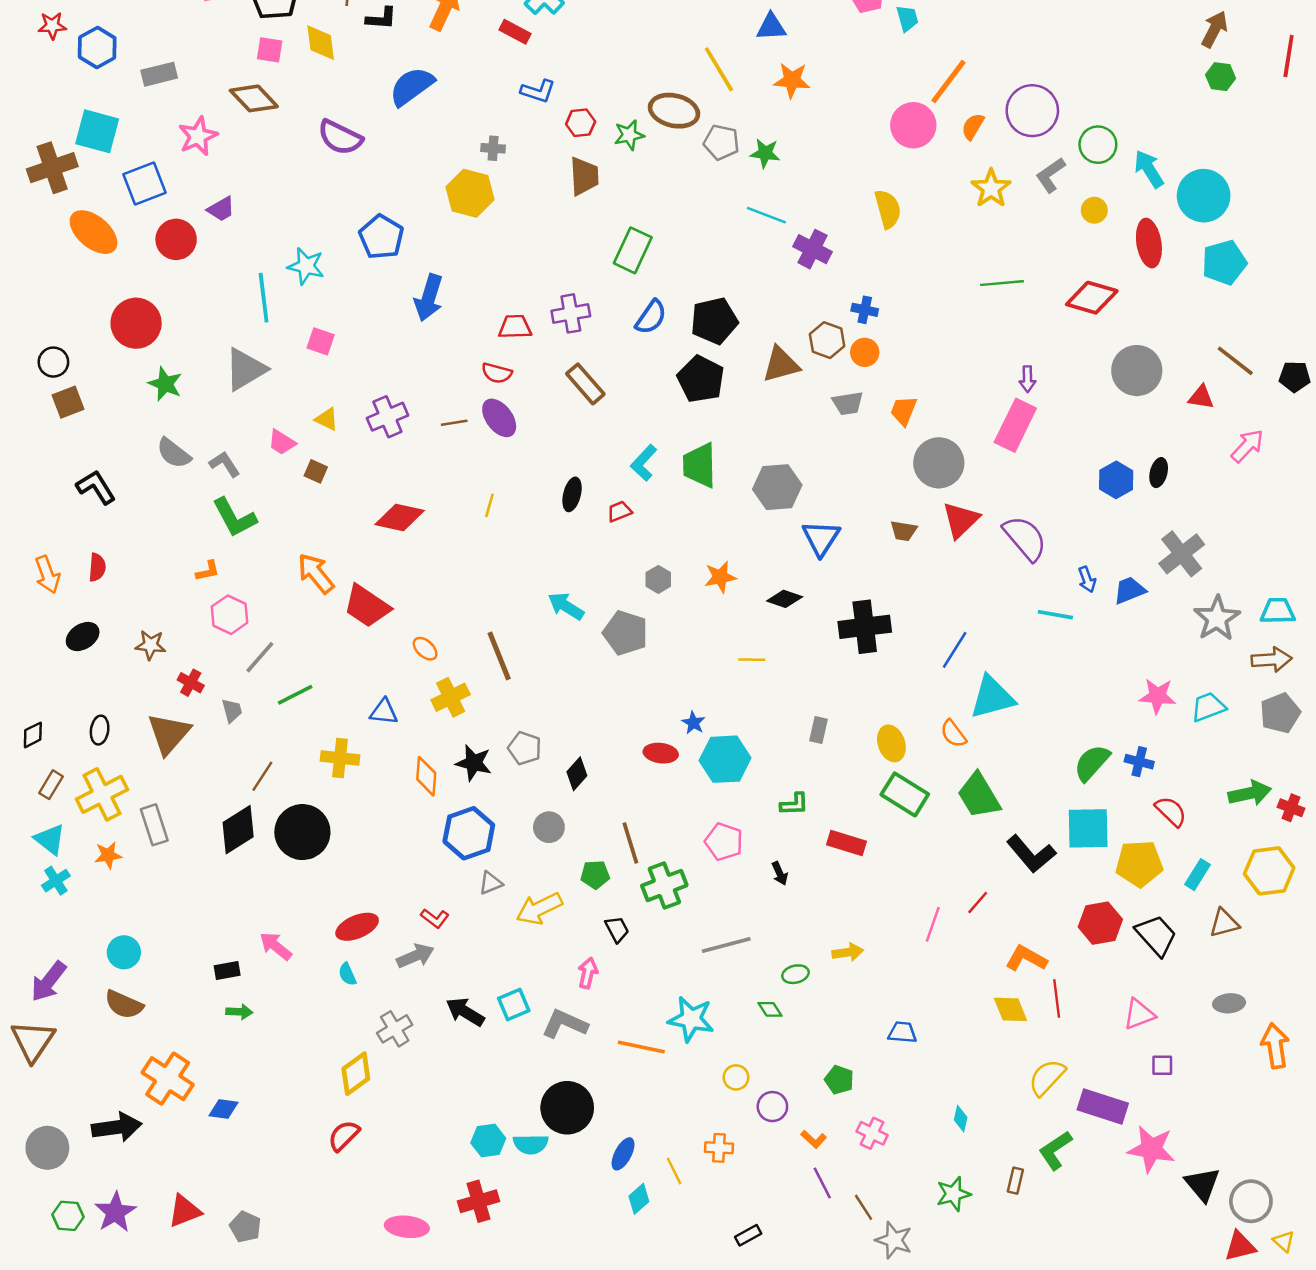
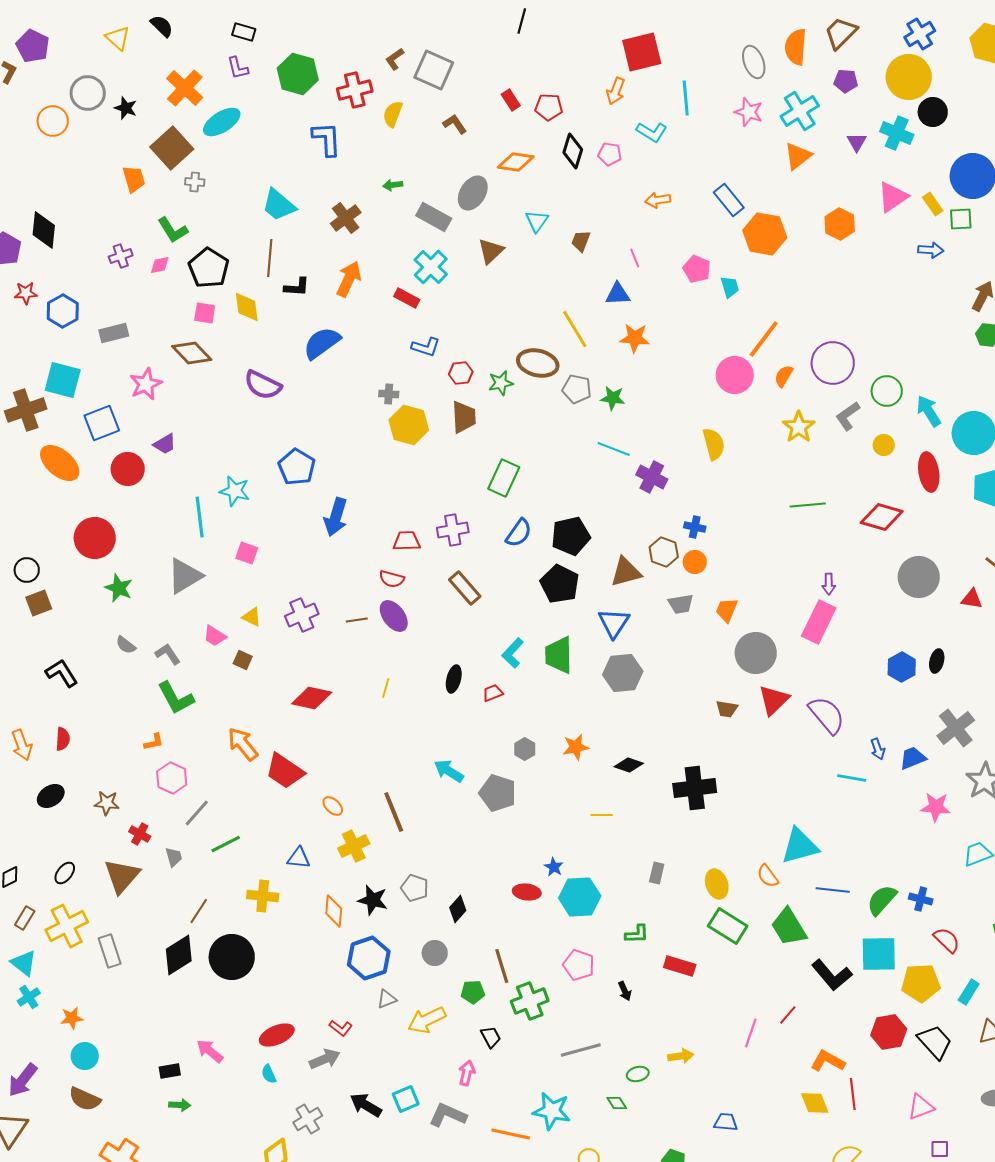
yellow hexagon: (470, 193) -> (409, 425), moved
gray semicircle: (174, 453) -> (126, 645), size x0.7
blue triangle: (821, 538) -> (614, 623), moved
blue line: (955, 650) -> (833, 890), moved, turned 64
pink star: (1157, 696) -> (936, 807), moved
black ellipse: (100, 730) -> (65, 873), turned 30
orange star: (108, 855) -> (72, 1018), moved

